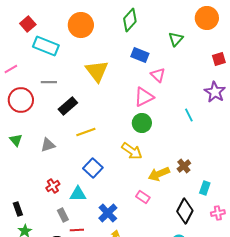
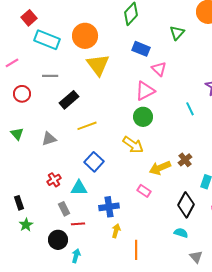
orange circle: (81, 25) -> (85, 36), moved
red circle: (21, 100) -> (22, 94), size x0.7
blue cross: (108, 213) -> (109, 207), turned 36

